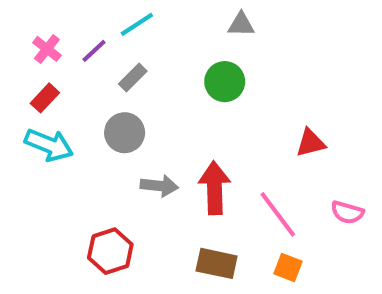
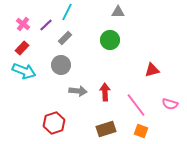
cyan line: (137, 24) -> (67, 12), turned -30
red arrow: (214, 188) -> (105, 92), size x0.7
brown rectangle: (217, 263) -> (106, 129), turned -30

